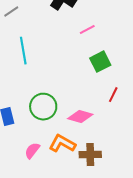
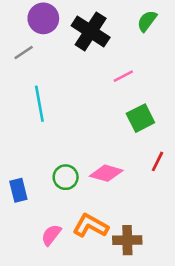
green circle: (43, 107) -> (66, 177), size x0.7
pink diamond: (80, 117) -> (106, 173), moved

